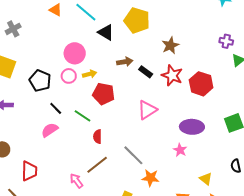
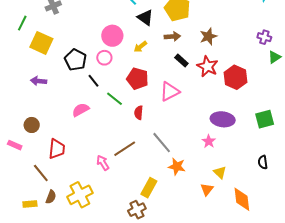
brown arrow: (125, 62) -> (172, 37), moved
yellow arrow: (90, 74) -> (140, 47), moved, turned 152
black line: (56, 108) -> (94, 81), moved
pink triangle: (147, 110) -> (170, 92), moved
red semicircle: (97, 137) -> (139, 113), moved
yellow triangle: (206, 179) -> (220, 172), moved

